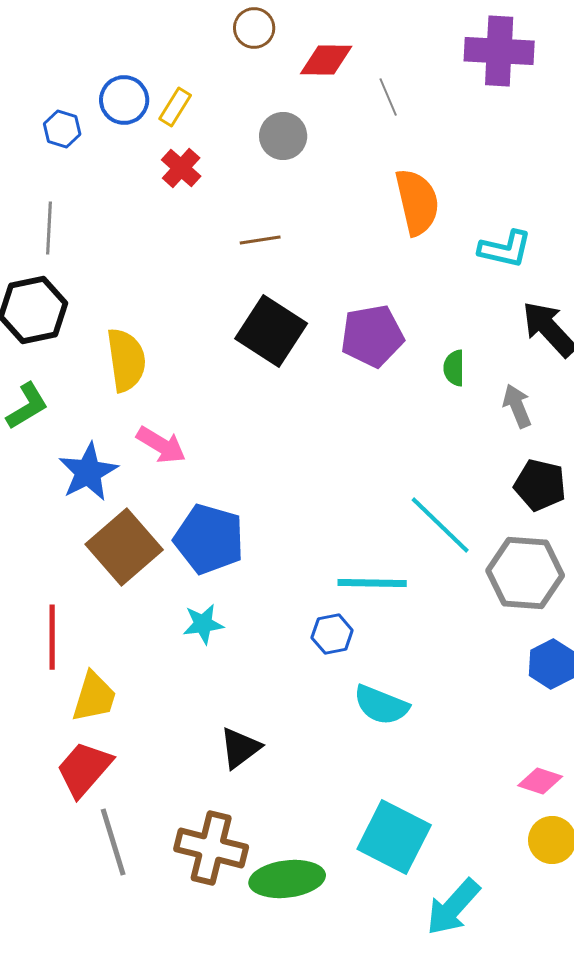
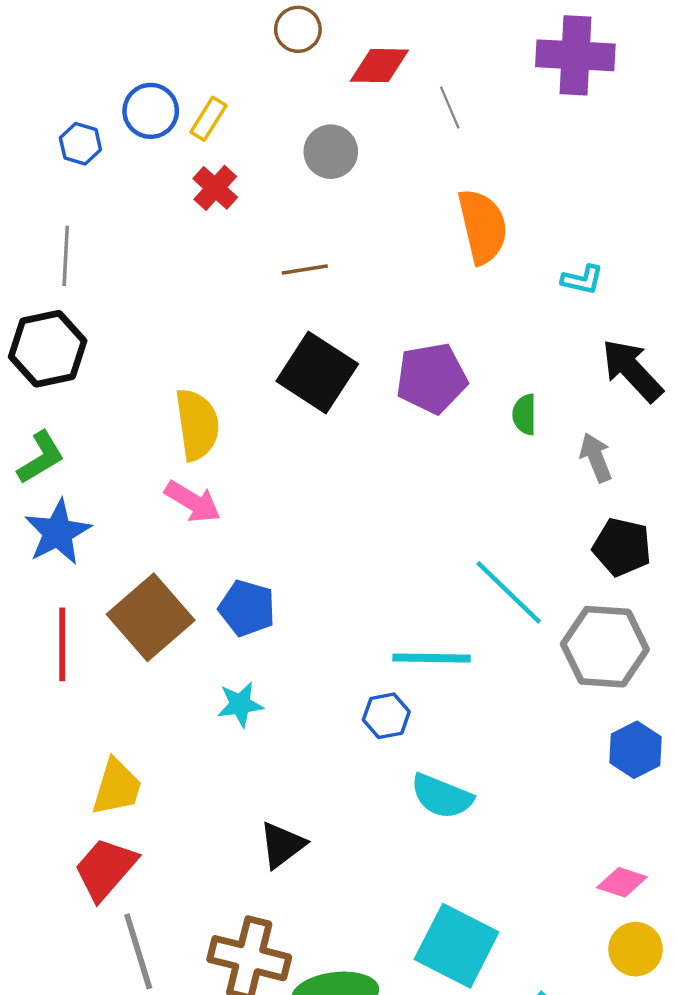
cyan L-shape: (505, 249) -> (582, 280), size x0.7
yellow semicircle: (126, 360) -> (197, 425), moved
blue star: (88, 472) -> (58, 532), moved
blue pentagon: (209, 539) -> (247, 608), size x0.7
red line: (52, 637) -> (62, 644), moved

